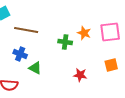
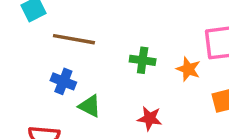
orange star: (84, 33) -> (188, 69), moved
red star: (80, 75) -> (150, 118), moved

